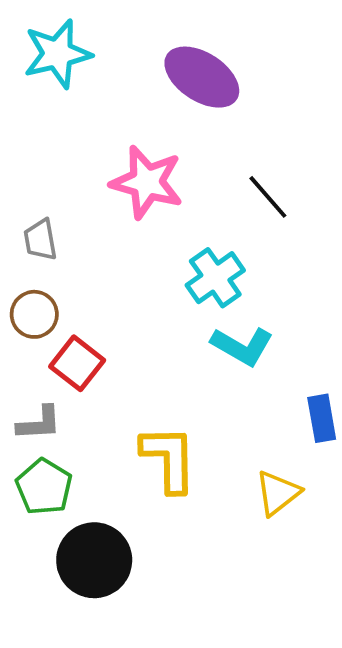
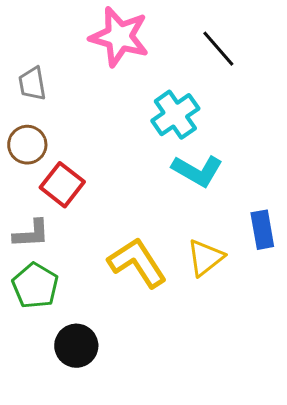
yellow L-shape: (169, 459) -> (137, 263), turned -32
yellow triangle: (278, 493) -> (205, 258), moved
black circle: (94, 560) -> (76, 346), size x0.7

